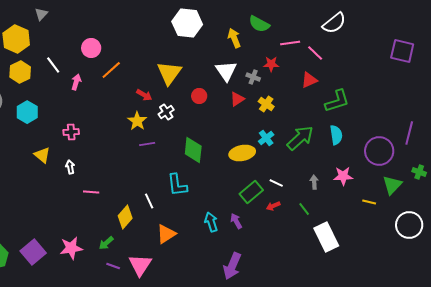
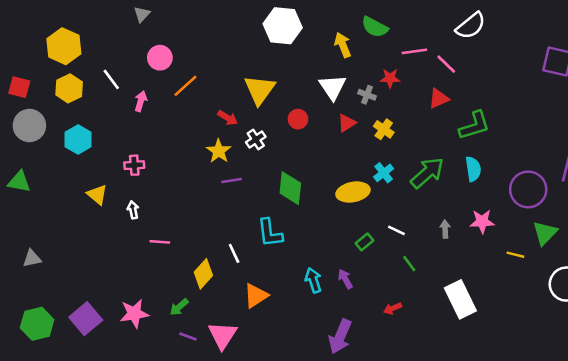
gray triangle: (41, 14) -> (142, 14), moved
green rectangle: (251, 192) -> (364, 242), size x0.6
red arrow: (273, 206) -> (393, 308), moved
green line: (304, 209) -> (409, 264), moved

